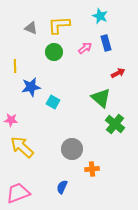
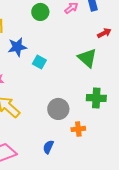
green cross: (115, 124) -> (96, 98), moved, turned -36

